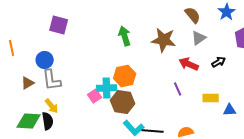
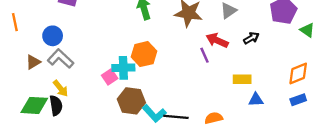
gray L-shape: (52, 80) -> (61, 59), turned 140
purple line: (178, 89) -> (204, 55), moved
brown hexagon: (123, 102) -> (131, 101), moved
blue triangle: (230, 110) -> (256, 100), moved

